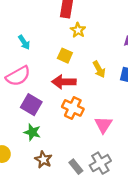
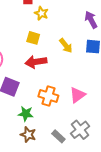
orange cross: (73, 108) -> (48, 96), moved
pink triangle: (103, 125) -> (77, 95), turned 30
green star: (32, 132) -> (26, 114), moved

